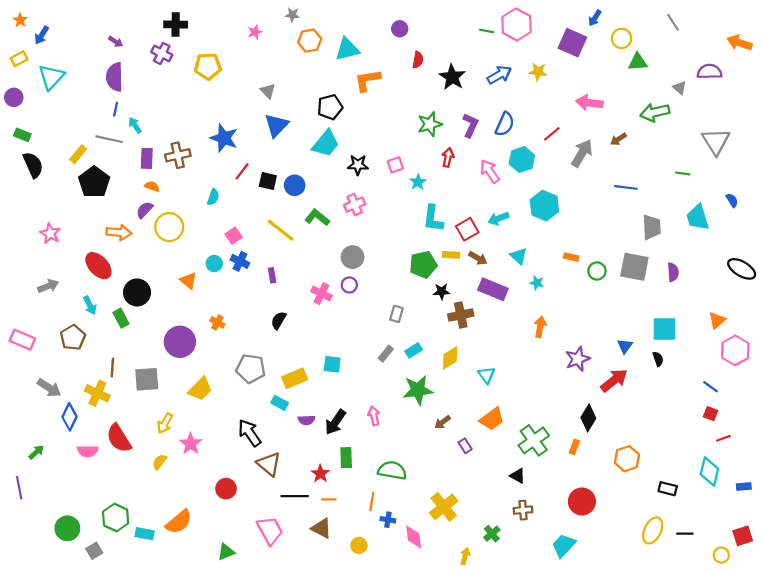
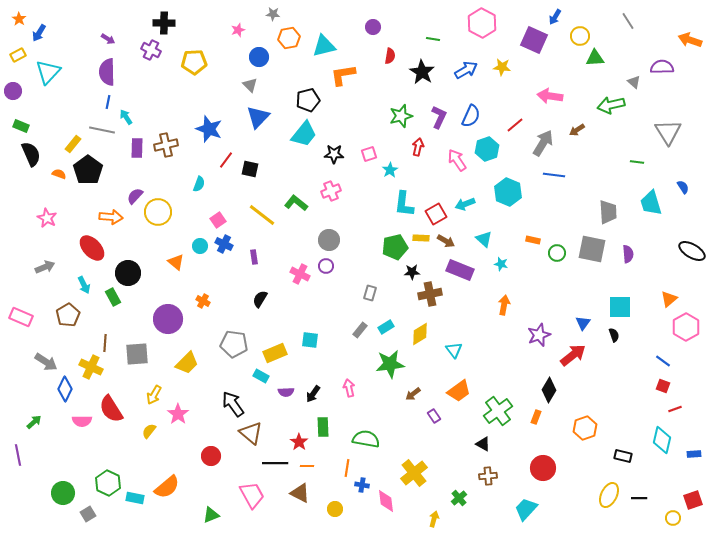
green line: (487, 31) -> (433, 39), moved
blue circle: (295, 185) -> (259, 57), moved
orange semicircle: (152, 186) -> (59, 174), moved
blue line: (626, 187) -> (554, 175), moved
black arrow: (335, 422) -> (313, 394), size x0.7

